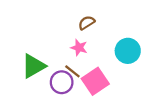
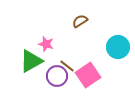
pink star: (79, 48) -> (46, 44), moved

